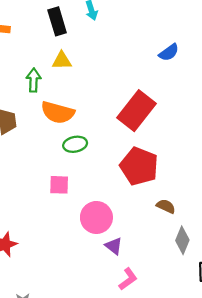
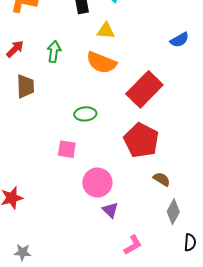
yellow triangle: (62, 61) -> (106, 31), moved
orange semicircle: (58, 112) -> (101, 63), moved
pink L-shape: (128, 279) -> (133, 245), moved

